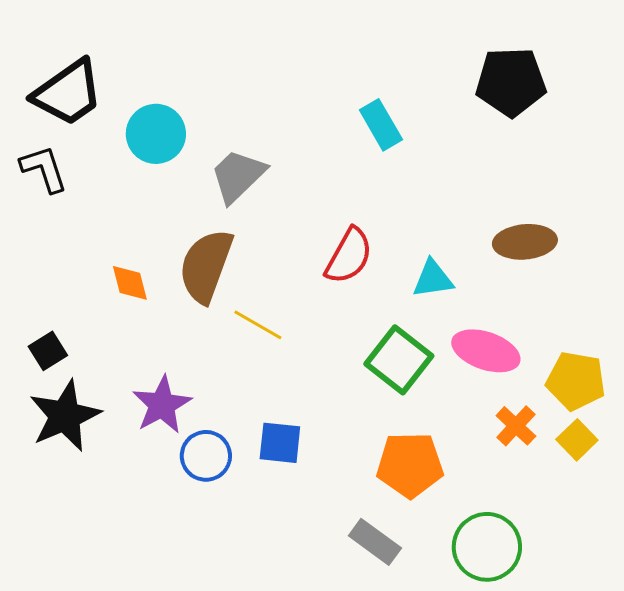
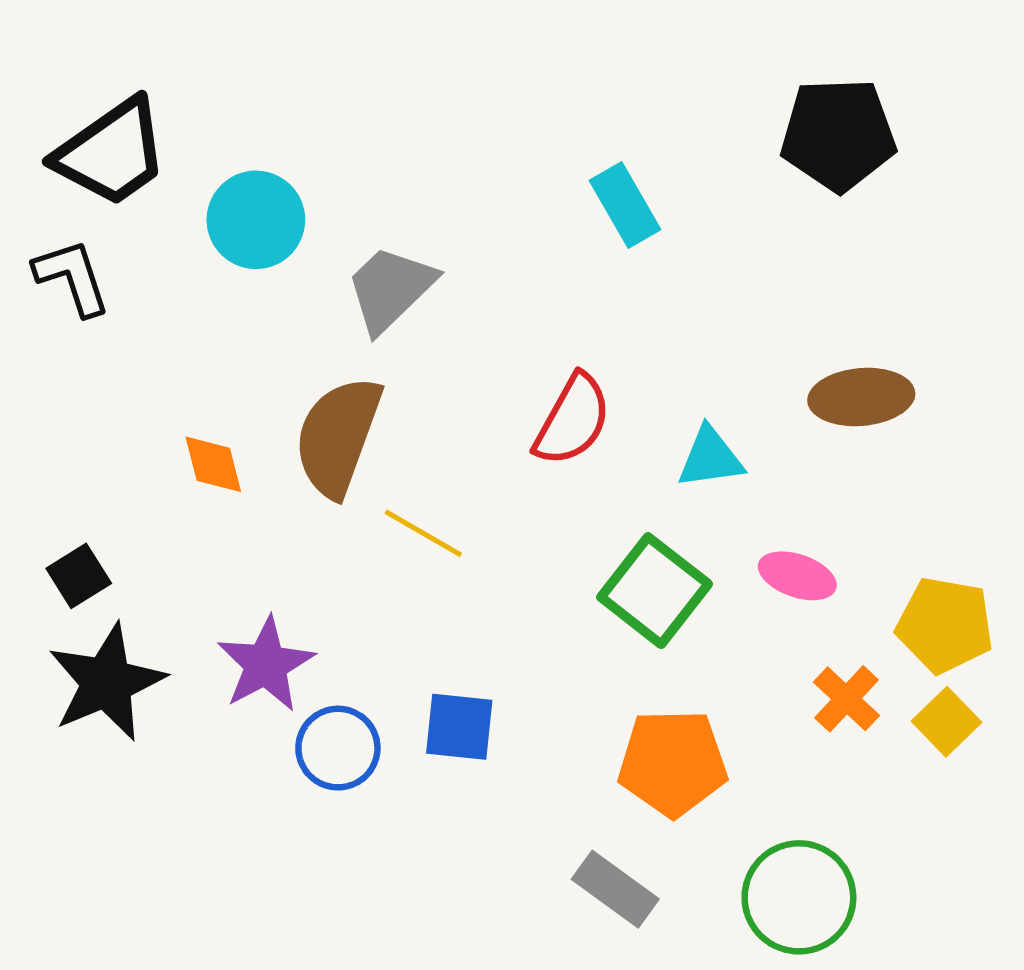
pink ellipse: (486, 351) -> (797, 576), size x0.7

